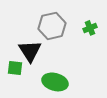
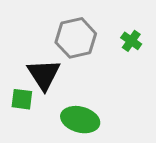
green cross: (90, 28) -> (131, 41), turned -32

